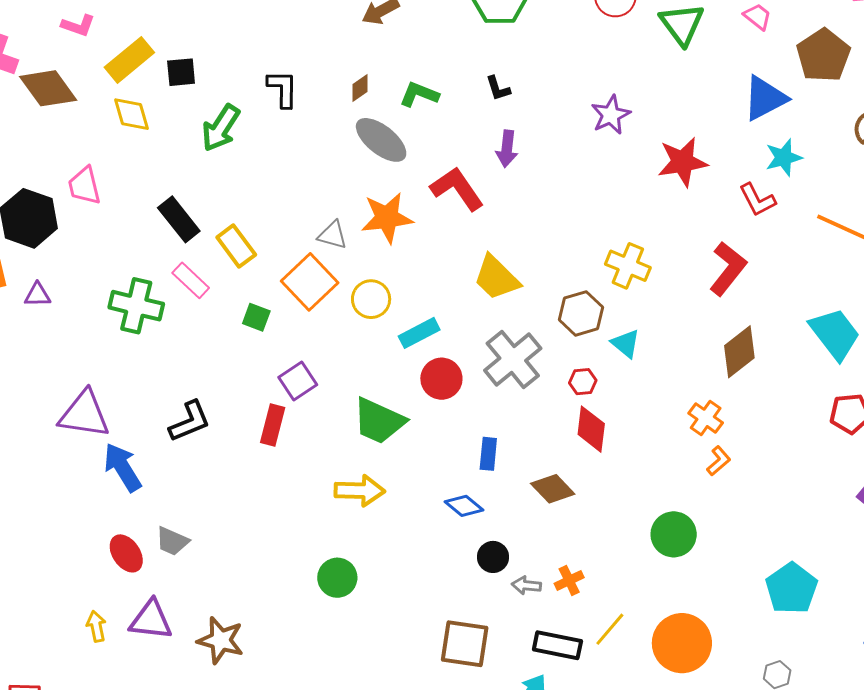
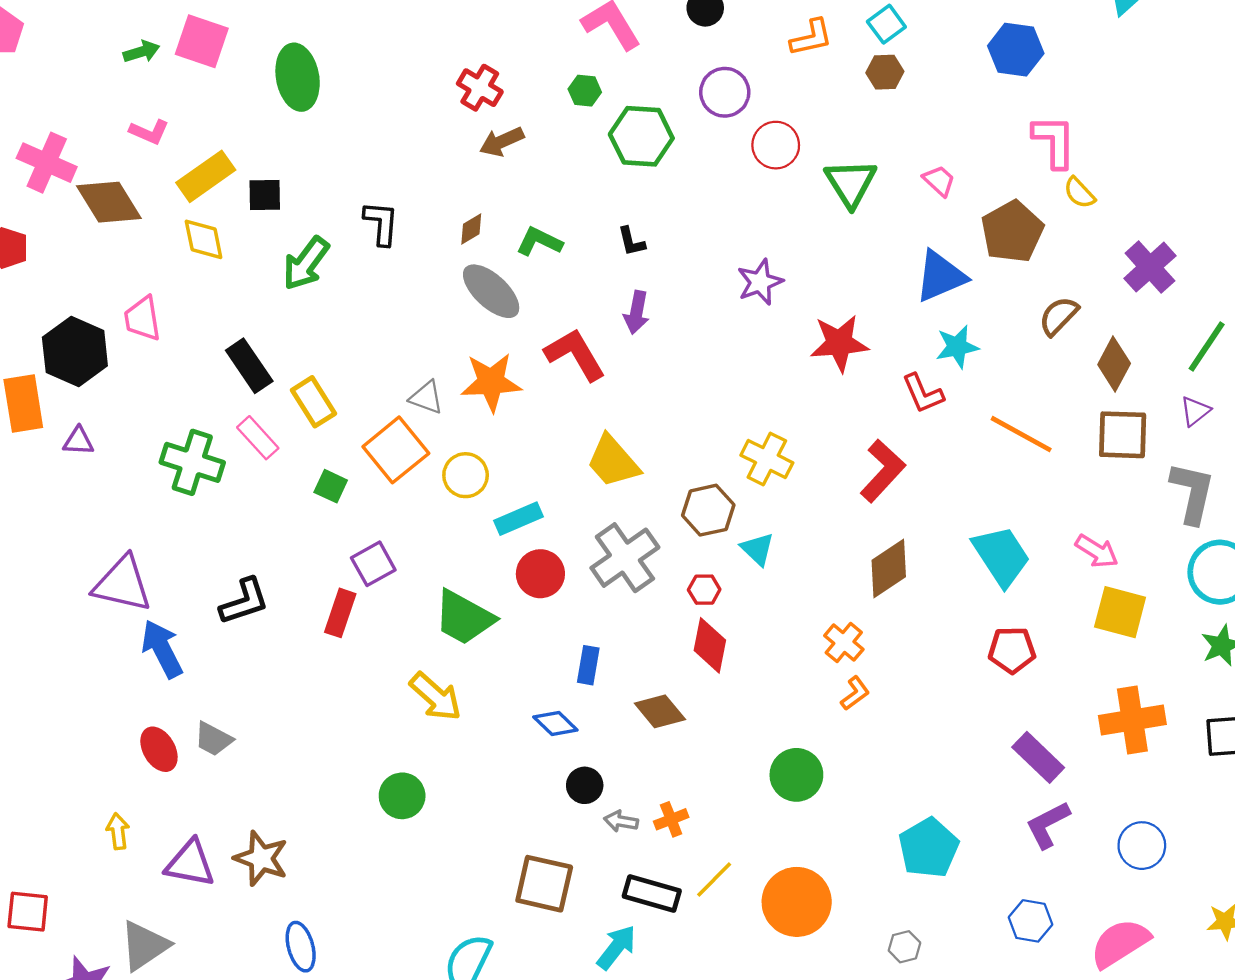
yellow arrow: (360, 491) -> (436, 697), turned 36
purple triangle: (151, 620) -> (190, 863), moved

